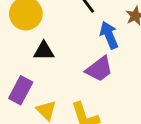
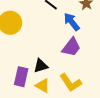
black triangle: (44, 51) -> (41, 66), moved

